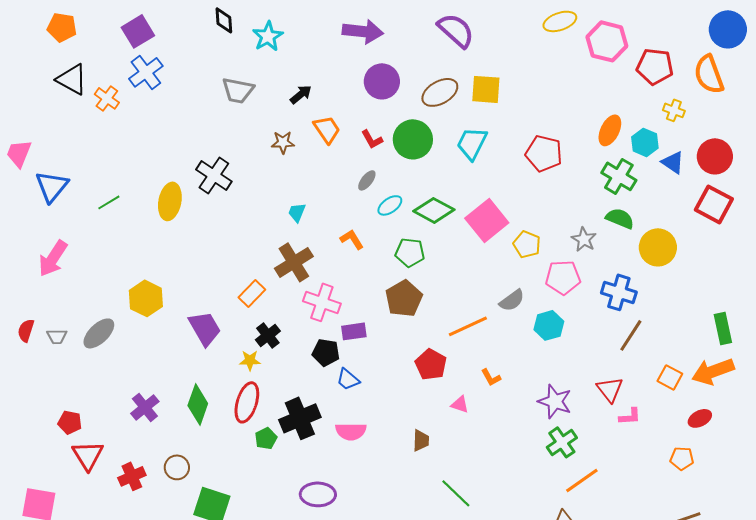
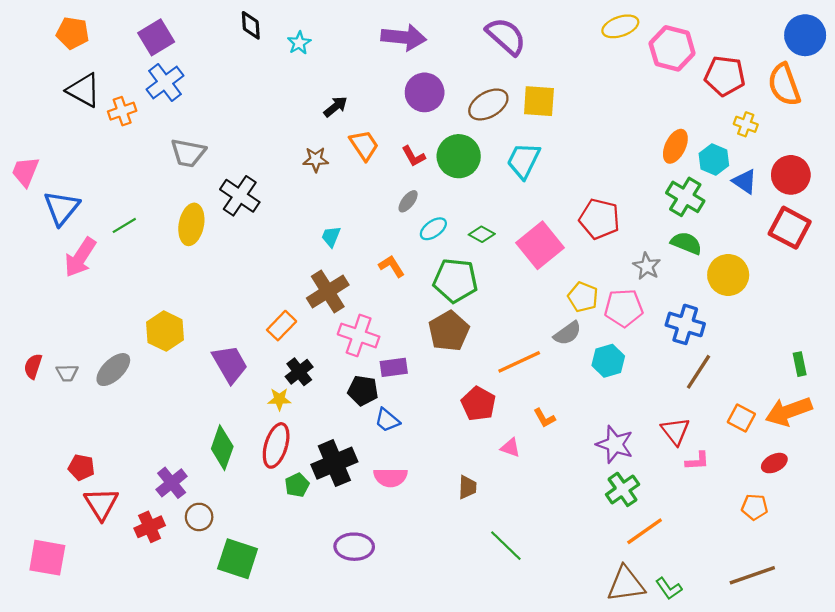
cyan star: (268, 36) -> (299, 43), size x0.7
gray trapezoid: (238, 90) -> (188, 153), moved
orange cross: (107, 98) -> (122, 111), turned 35
red pentagon: (544, 153) -> (599, 219), moved
green diamond: (434, 210) -> (482, 234), size x0.6
yellow pentagon: (527, 244) -> (583, 297), moved
green pentagon: (410, 252) -> (455, 280), size x1.4
pink arrow: (53, 258) -> (80, 257), moved
green rectangle: (723, 328) -> (800, 364), size x0.7
purple cross: (145, 407) -> (172, 483), moved

